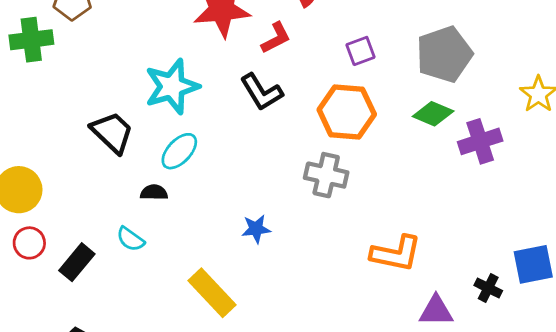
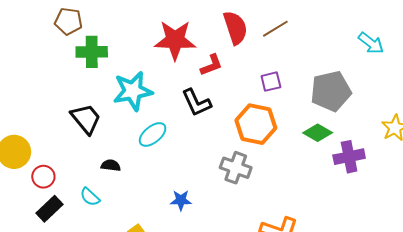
green cross: (31, 40) -> (92, 52), moved
cyan ellipse: (179, 151) -> (153, 134), moved
red circle: (29, 243) -> (43, 177), moved

